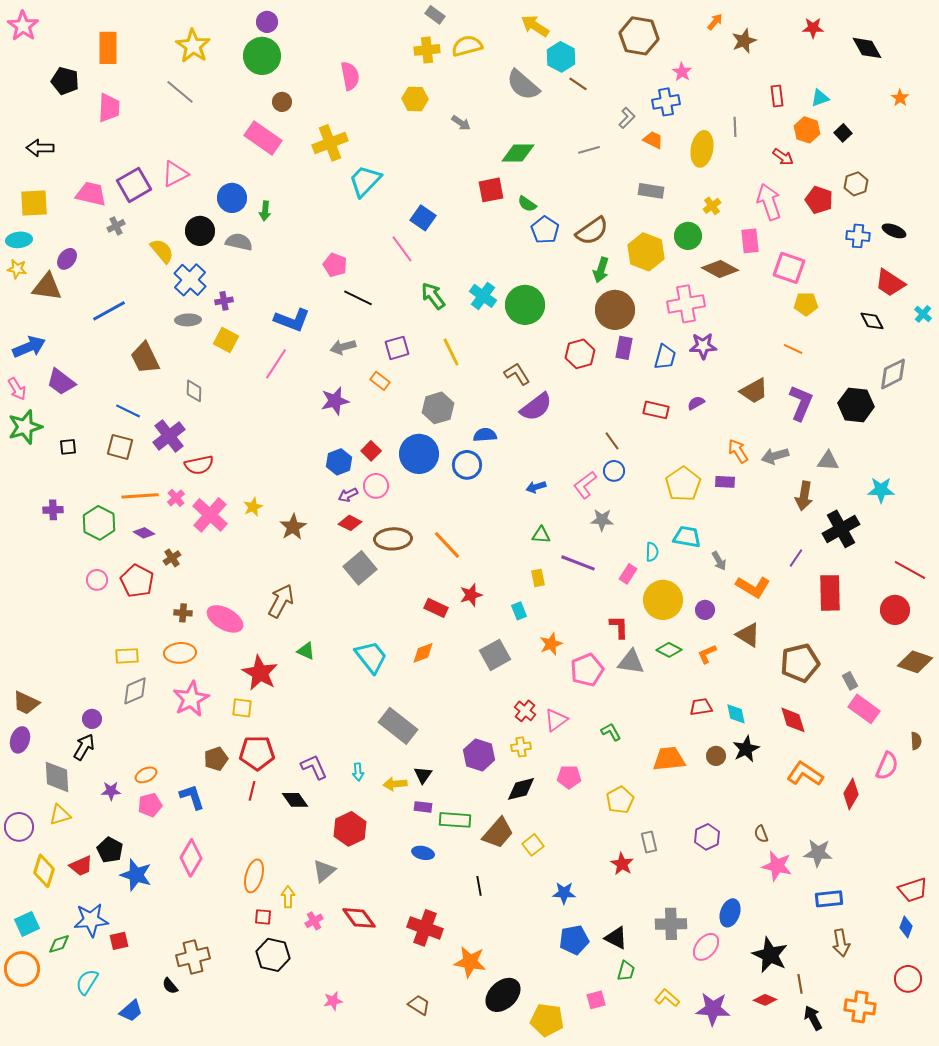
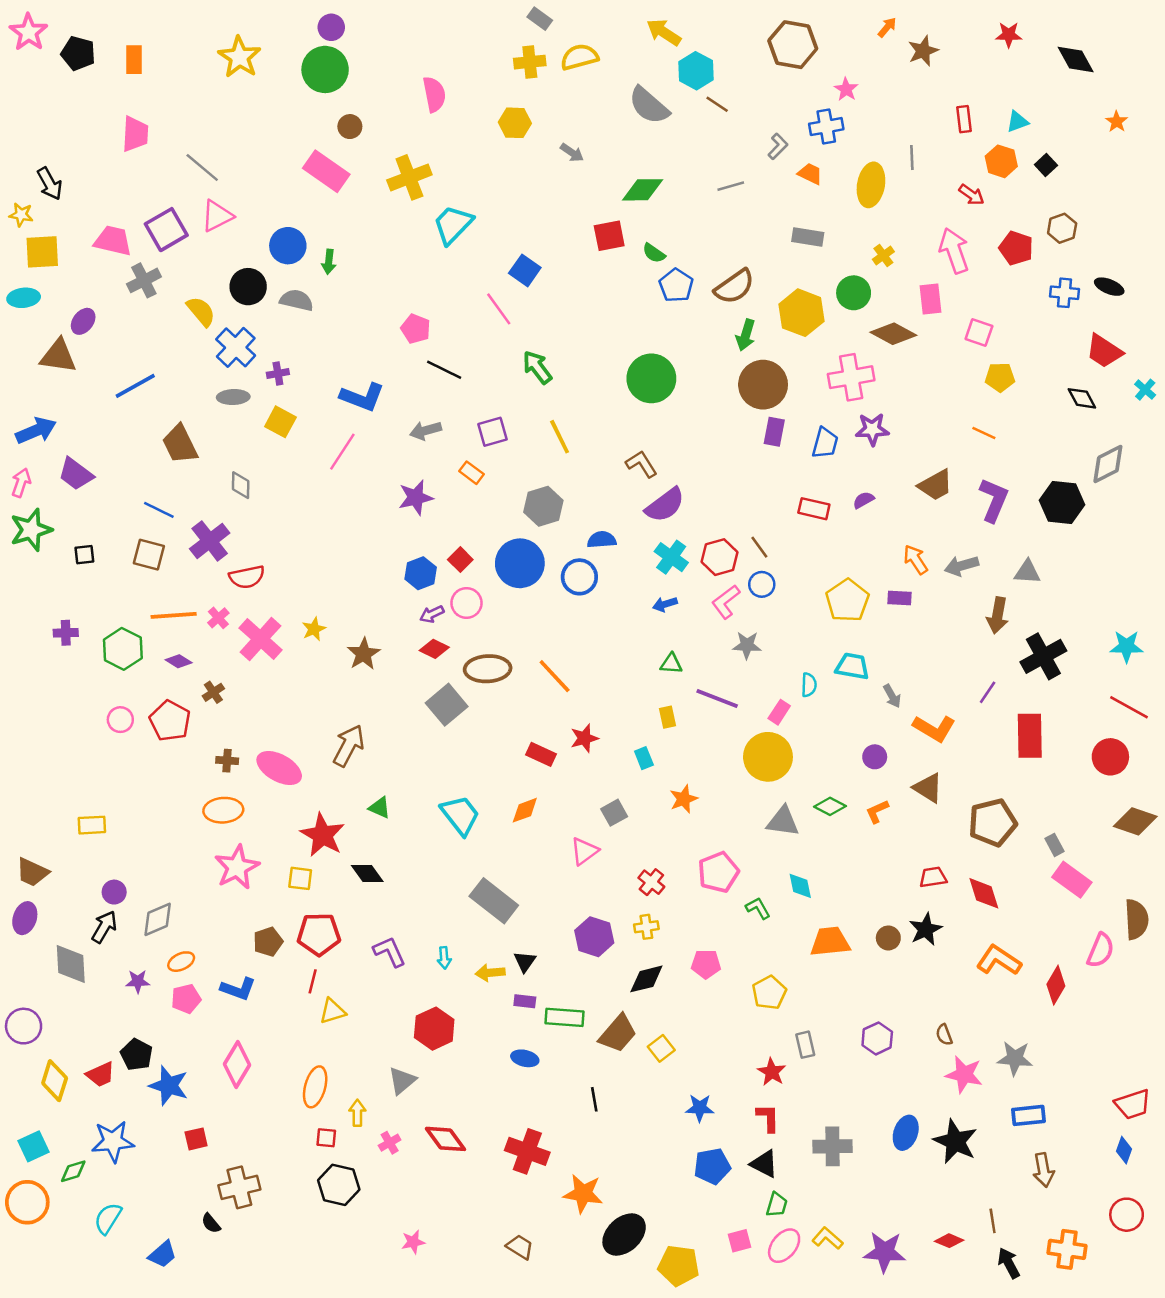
orange rectangle: (108, 48) -> (134, 60), size x0.7
black pentagon: (65, 81) -> (78, 53), moved
gray line: (180, 92) -> (202, 167), moved
black arrow: (40, 148) -> (50, 184), turned -120
gray cross: (116, 226) -> (144, 280), size x1.5
pink square: (789, 268) -> (979, 333), size x0.7
yellow star: (17, 269) -> (21, 215), moved
cyan cross: (483, 296) -> (671, 557), moved
red hexagon: (580, 354) -> (720, 557), moved
pink arrow: (17, 389) -> (21, 483), turned -130
cyan star: (881, 490) -> (1127, 646), moved
yellow circle: (663, 600) -> (768, 757), moved
red L-shape: (619, 627) -> (768, 1118), moved
gray square: (495, 655) -> (614, 813), size x0.7
yellow rectangle: (127, 656) -> (92, 825), moved
pink pentagon: (587, 670) -> (718, 872), moved
gray diamond: (135, 691) -> (158, 919), moved
red trapezoid: (701, 707) -> (933, 877), moved
cyan diamond: (736, 714) -> (800, 886), moved
pink triangle: (556, 720) -> (584, 851), moved
brown semicircle: (916, 741) -> (1136, 919), size x1.8
blue L-shape: (192, 797) -> (238, 989), turned 128
black diamond: (295, 800) -> (367, 873), moved
yellow triangle: (60, 815) -> (332, 1011), moved
red square: (119, 941) -> (196, 1139), moved
pink ellipse: (706, 947) -> (784, 1246), moved
black star: (770, 955) -> (955, 1141), moved

